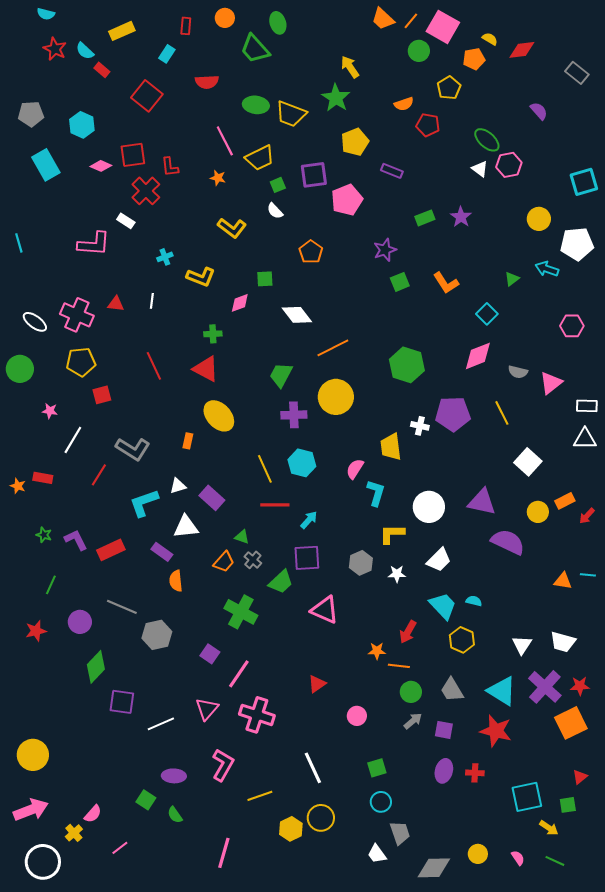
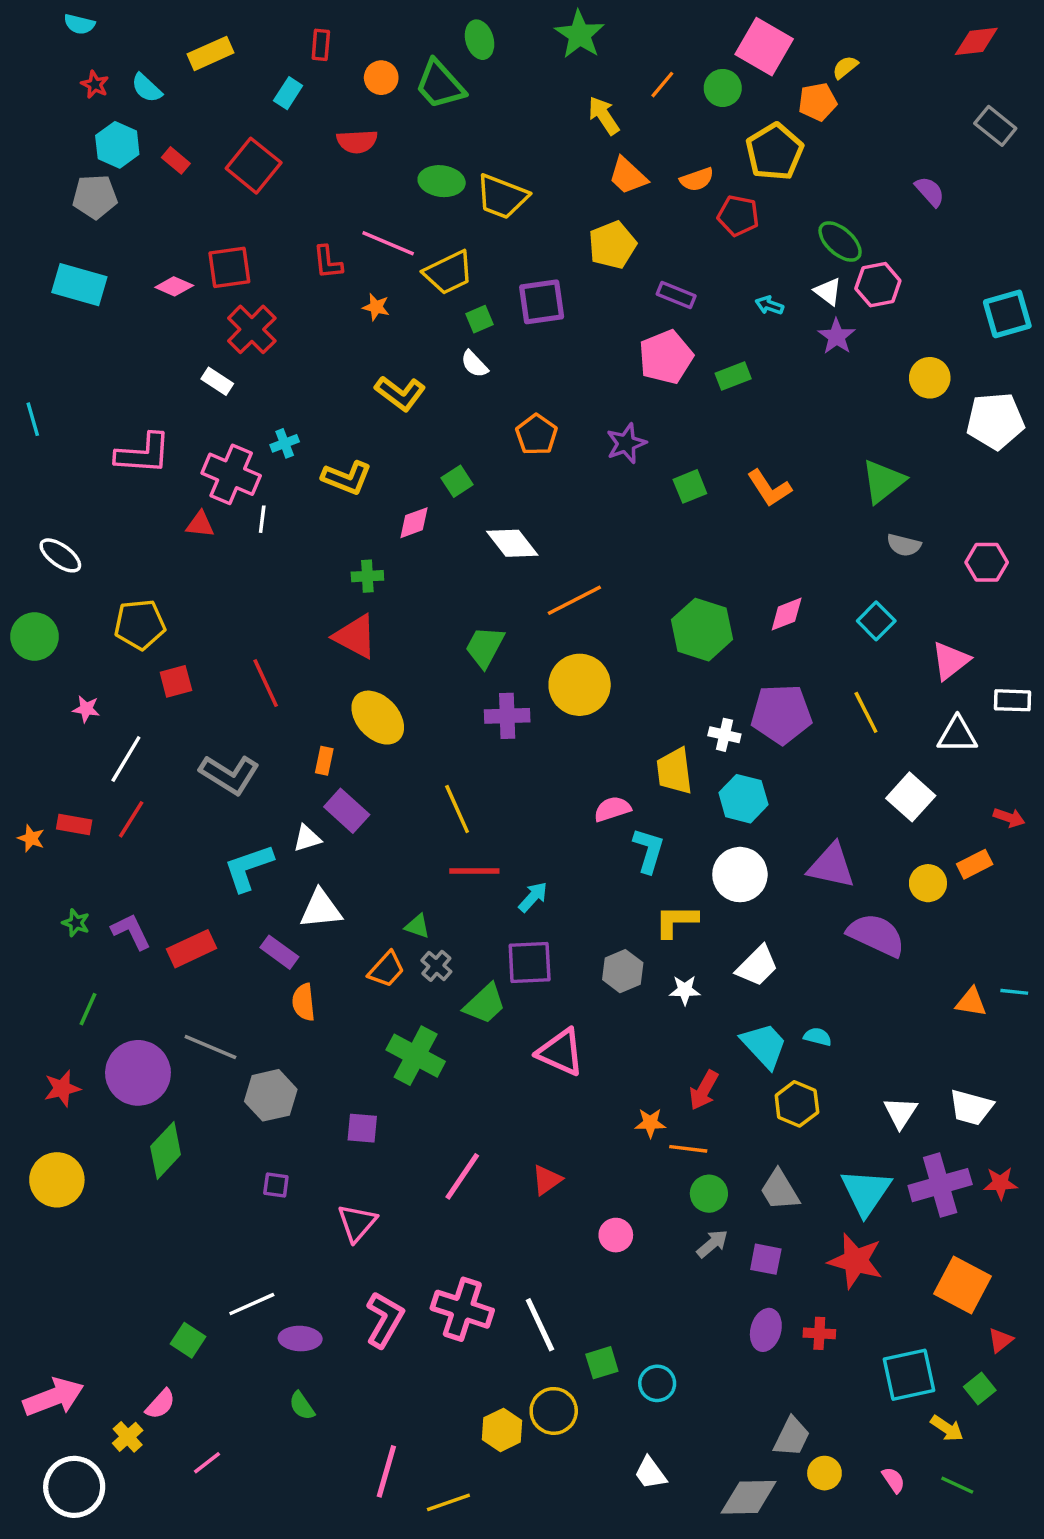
orange circle: (225, 18) -> (381, 78), moved
orange trapezoid: (383, 19) -> (628, 176), moved
orange line: (411, 21) -> (662, 85), moved
yellow semicircle: (490, 39) -> (845, 67), turned -70
red star: (55, 49) -> (95, 85), size x0.7
red diamond: (522, 50) -> (976, 41), moved
red rectangle: (102, 70) -> (176, 160), moved
yellow pentagon: (449, 88) -> (774, 152), size x1.4
green star: (336, 98) -> (580, 35), moved
gray pentagon: (31, 114) -> (95, 197), moved
cyan hexagon: (82, 125) -> (117, 145), moved
pink line: (225, 141) -> (388, 243), turned -40
cyan rectangle: (46, 165) -> (79, 285), turned -44
red L-shape: (170, 167) -> (328, 262), moved
pink pentagon: (347, 200) -> (666, 357), moved
purple star: (461, 217) -> (837, 336), moved
pink L-shape: (94, 244) -> (143, 454), moved
purple star: (385, 250) -> (626, 443), moved
cyan arrow: (547, 269) -> (769, 305), moved, size x0.7
green square: (265, 279) -> (457, 481), turned -30
green triangle: (512, 279) -> (883, 481), size x1.8
cyan square: (487, 314) -> (876, 621), moved
pink cross: (77, 315) -> (231, 474), moved
pink diamond: (478, 356) -> (787, 614), moved, size x0.7
red line: (154, 366) -> (266, 683), moved
gray semicircle: (518, 372) -> (904, 545), moved
white triangle: (585, 439) -> (957, 735), moved
cyan hexagon: (302, 463) -> (743, 799), moved
pink semicircle: (355, 469) -> (612, 809), turned 40
red line: (99, 475) -> (131, 819), moved
purple rectangle: (212, 498) -> (347, 811), moved
red arrow: (587, 516) -> (1009, 818), moved, turned -114
purple circle: (80, 622) -> (138, 1073), size x1.6
purple square: (210, 654) -> (362, 1128), turned -30
pink line: (239, 674) -> (462, 1176), moved
purple cross: (545, 687) -> (940, 1185), turned 32
cyan triangle: (502, 691) -> (866, 1192), turned 32
purple square: (122, 702) -> (276, 1185), moved, size x0.6
pink cross: (257, 715) -> (462, 1309), moved
orange square: (571, 723) -> (962, 1285), moved, turned -36
white line: (161, 724) -> (252, 1304), moved
yellow circle: (33, 755) -> (57, 1180), moved
green square: (377, 768) -> (602, 1363), moved
yellow line: (260, 796) -> (448, 1502), moved
green square: (146, 800) -> (188, 1340), moved
green square: (568, 805) -> (980, 1389), turned -30
gray trapezoid: (400, 833) -> (792, 1437), moved, turned 45

